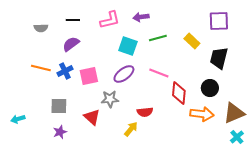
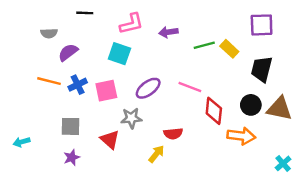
purple arrow: (141, 17) -> (168, 32), moved
black line: (73, 20) -> (85, 13), moved
green line: (158, 38) -> (204, 45), moved
purple semicircle: (71, 44) -> (68, 52), moved
cyan square: (128, 46) -> (119, 54), moved
brown triangle: (234, 113) -> (280, 109), moved, turned 35

